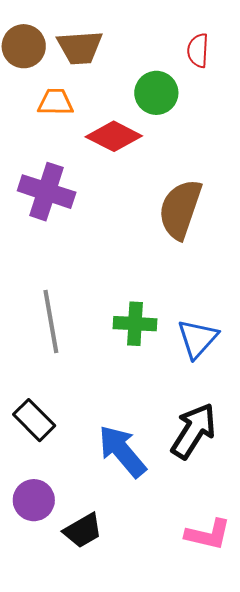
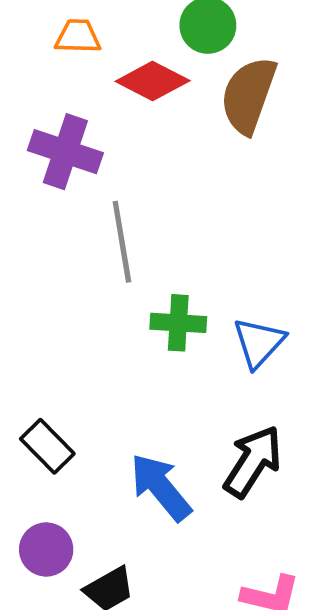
brown semicircle: (180, 209) -> (248, 95), moved
gray line: (51, 321) -> (122, 242), moved

